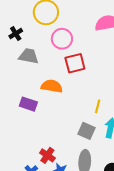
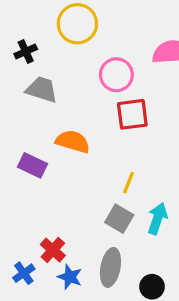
pink circle: (62, 39) -> (116, 75), moved
red square: (75, 63) -> (132, 114), moved
yellow line: (98, 106) -> (128, 183), moved

